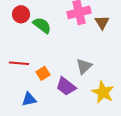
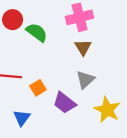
brown triangle: (102, 22) -> (83, 47), moved
blue triangle: (29, 99) -> (22, 118), turned -42

